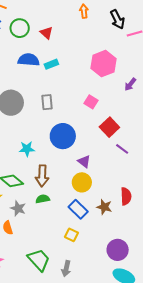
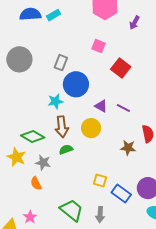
gray rectangle: (47, 102) -> (61, 63), moved, turned 35
cyan star: (27, 149) -> (55, 101), moved
purple line: (122, 149) -> (123, 108), moved
yellow circle: (82, 182) -> (91, 128), moved
blue rectangle: (78, 209) -> (121, 194), moved

